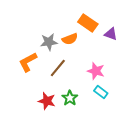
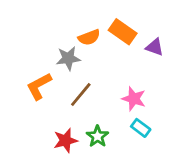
orange semicircle: (70, 39) -> (89, 37), moved
red star: (47, 101) -> (65, 140), turned -30

